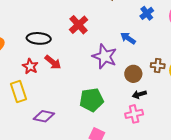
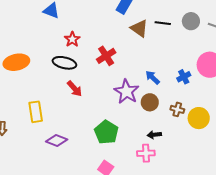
blue cross: (147, 13) -> (184, 77), moved
red star: (30, 66) -> (72, 39), moved
brown circle: (133, 74) -> (150, 102), moved
green pentagon: (92, 100) -> (106, 132), turned 30

